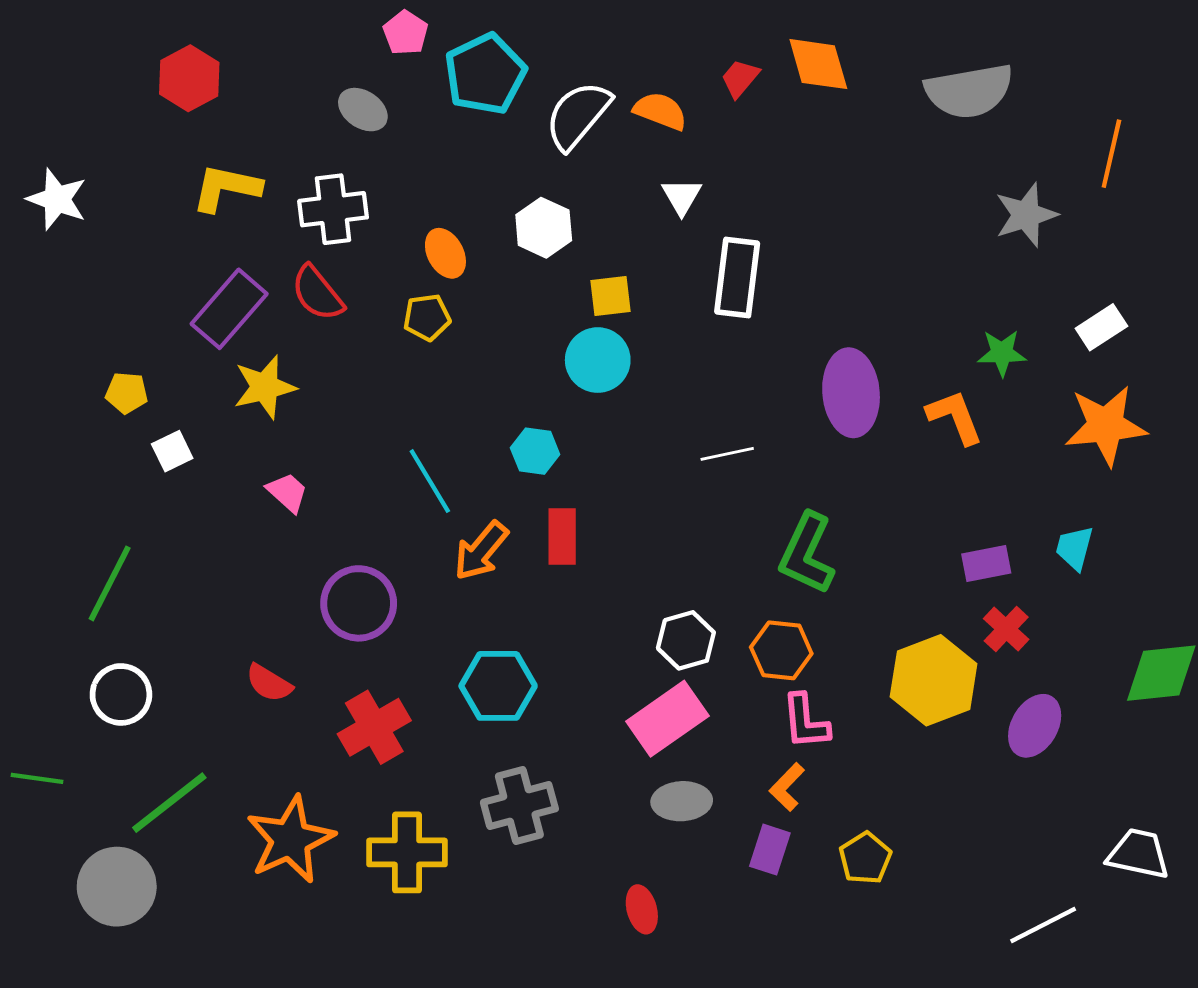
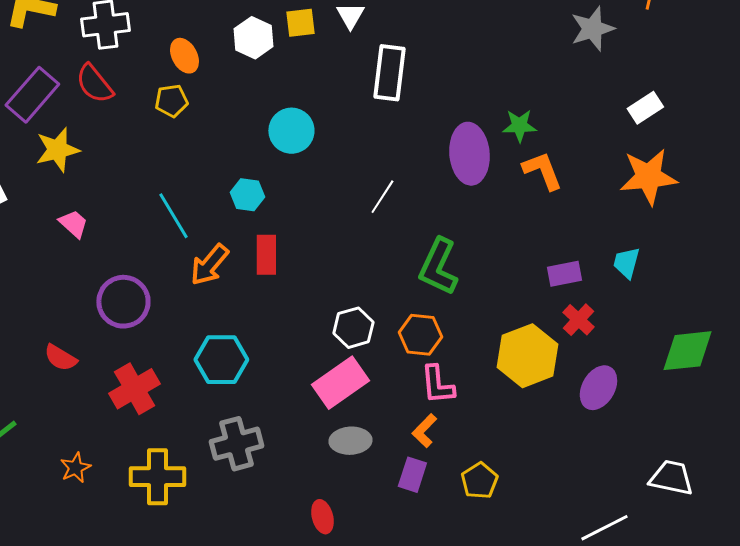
yellow square: (611, 296) -> (300, 23), moved
green star: (1002, 353) -> (519, 126), moved
white line: (727, 454) -> (382, 197), turned -45
orange star: (290, 840) -> (75, 468), size x0.5

